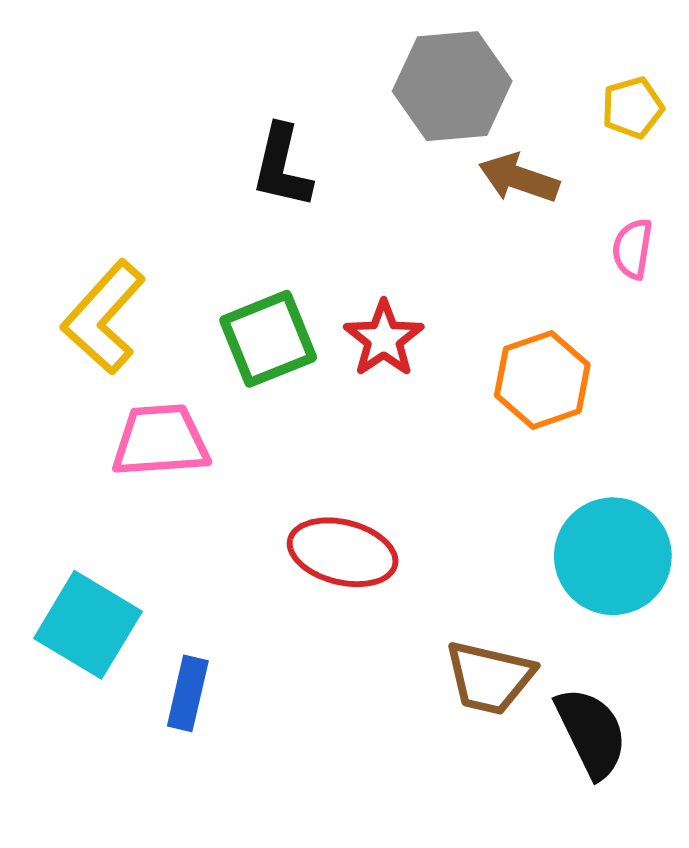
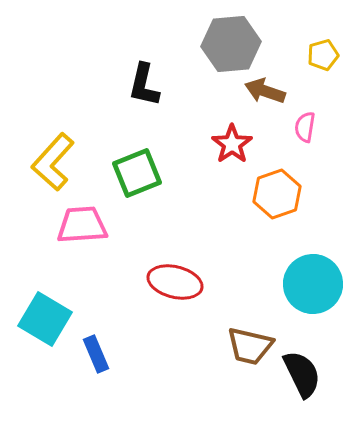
pink semicircle: (632, 249) -> (305, 127), moved
red star: (384, 339) -> (232, 144), moved
blue rectangle: (188, 693) -> (96, 354), turned -36

